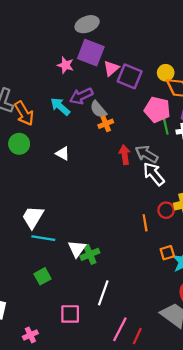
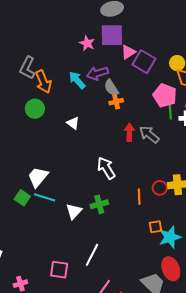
purple square: (91, 53) -> (112, 35), turned -30
white arrow: (154, 174) -> (106, 168), moved
green cross: (90, 254) -> (99, 204), moved
green square: (43, 276) -> (22, 198), moved, turned -35

